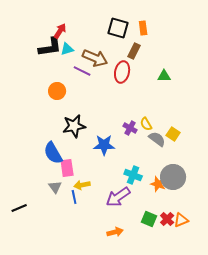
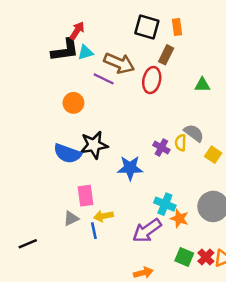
yellow semicircle: (146, 124) -> (181, 143), turned 32
gray semicircle: (157, 139) -> (194, 133), moved
blue semicircle: (53, 153) -> (67, 153), moved, turned -40
orange star: (158, 184) -> (179, 219), moved
gray triangle: (55, 187) -> (71, 219), turned 40

